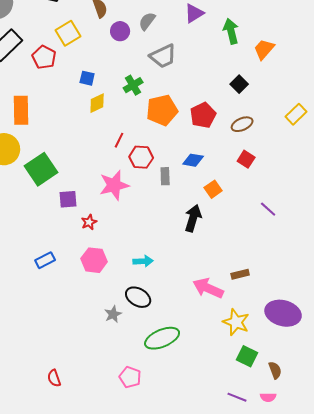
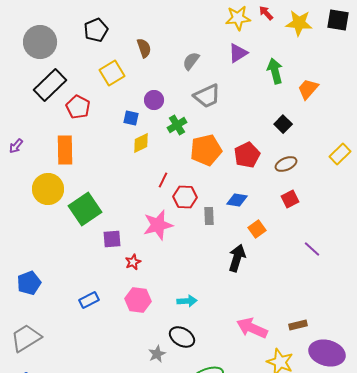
purple circle: (120, 31) -> (154, 100), moved
red pentagon: (44, 57) -> (78, 107), moved
red square: (246, 159) -> (290, 199), turned 30
brown rectangle: (240, 274) -> (298, 325), moved

